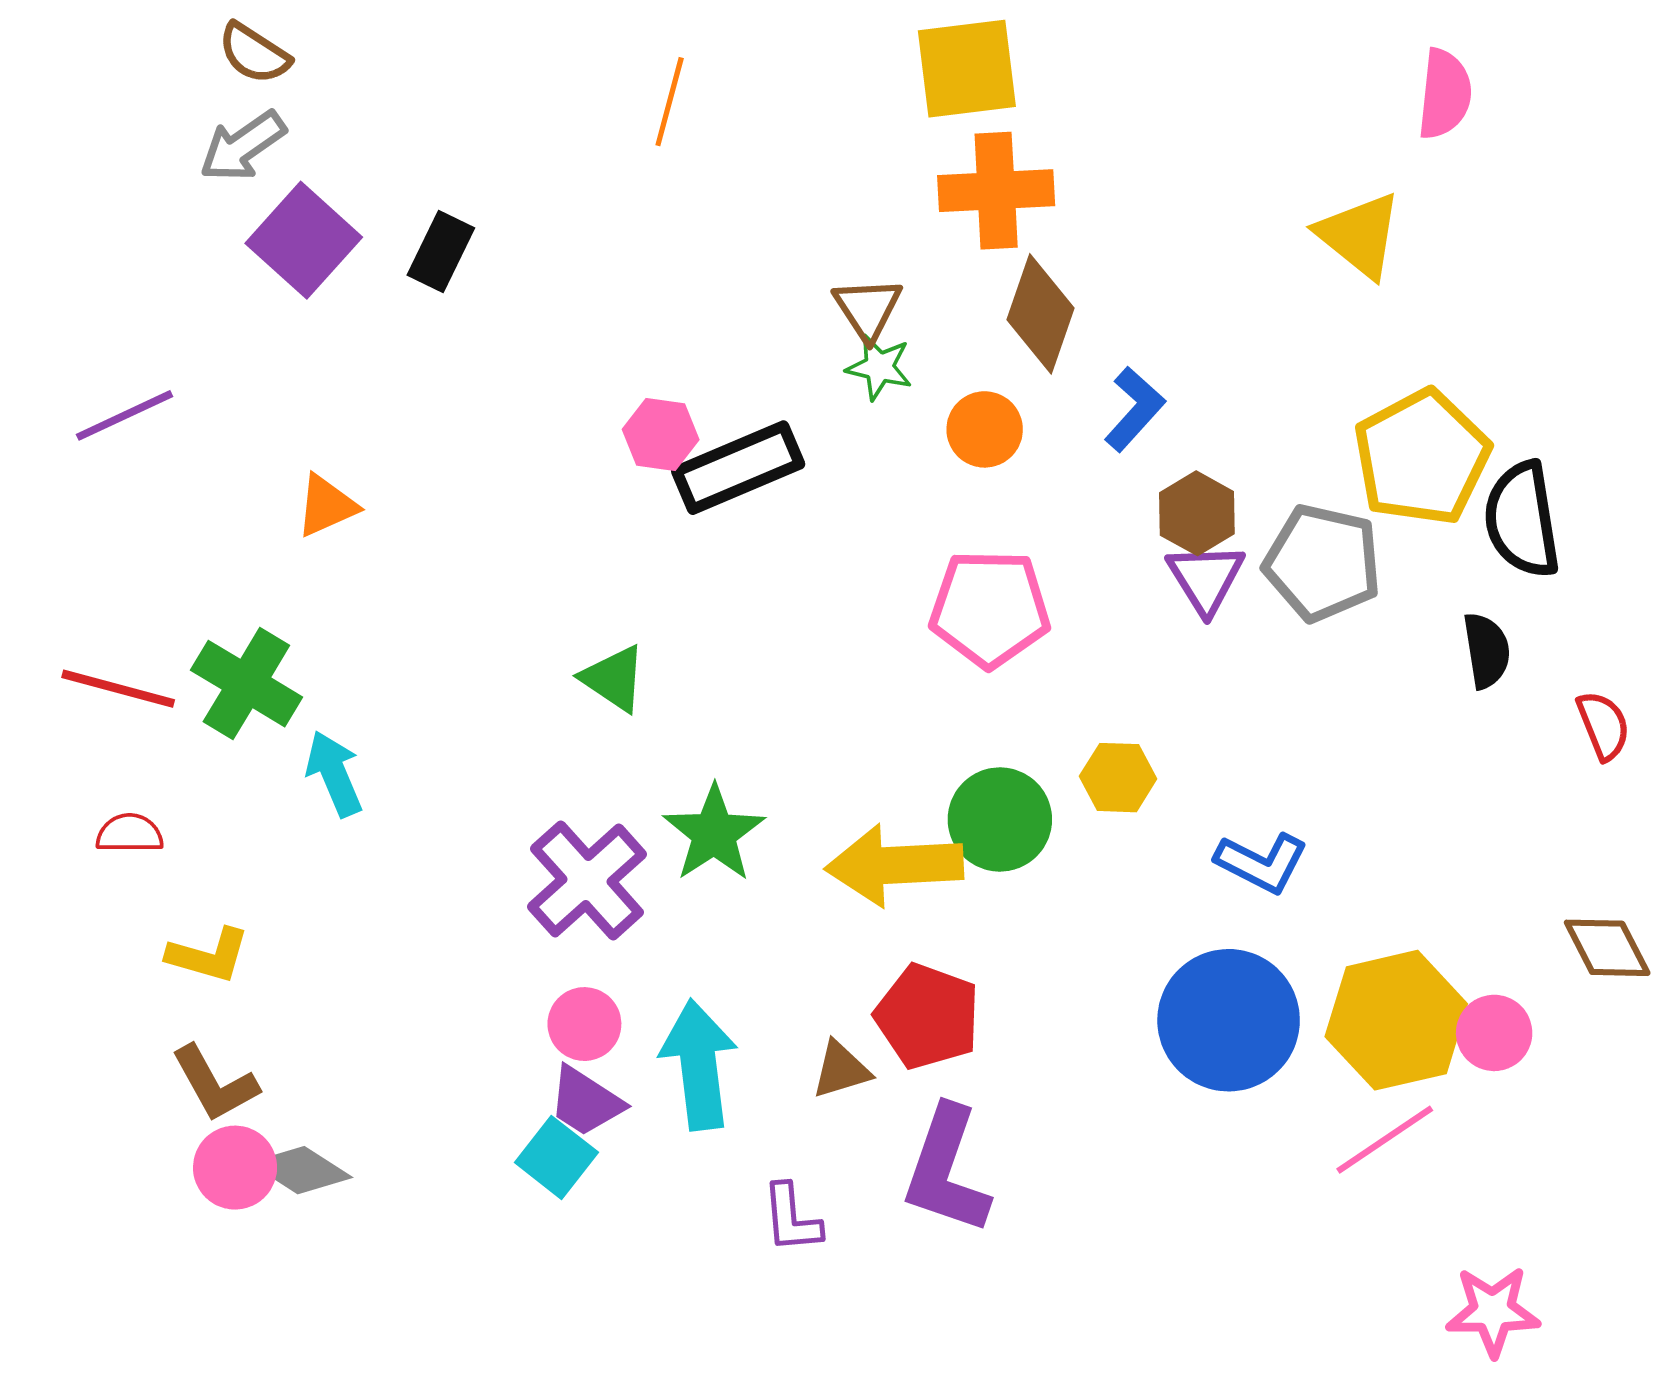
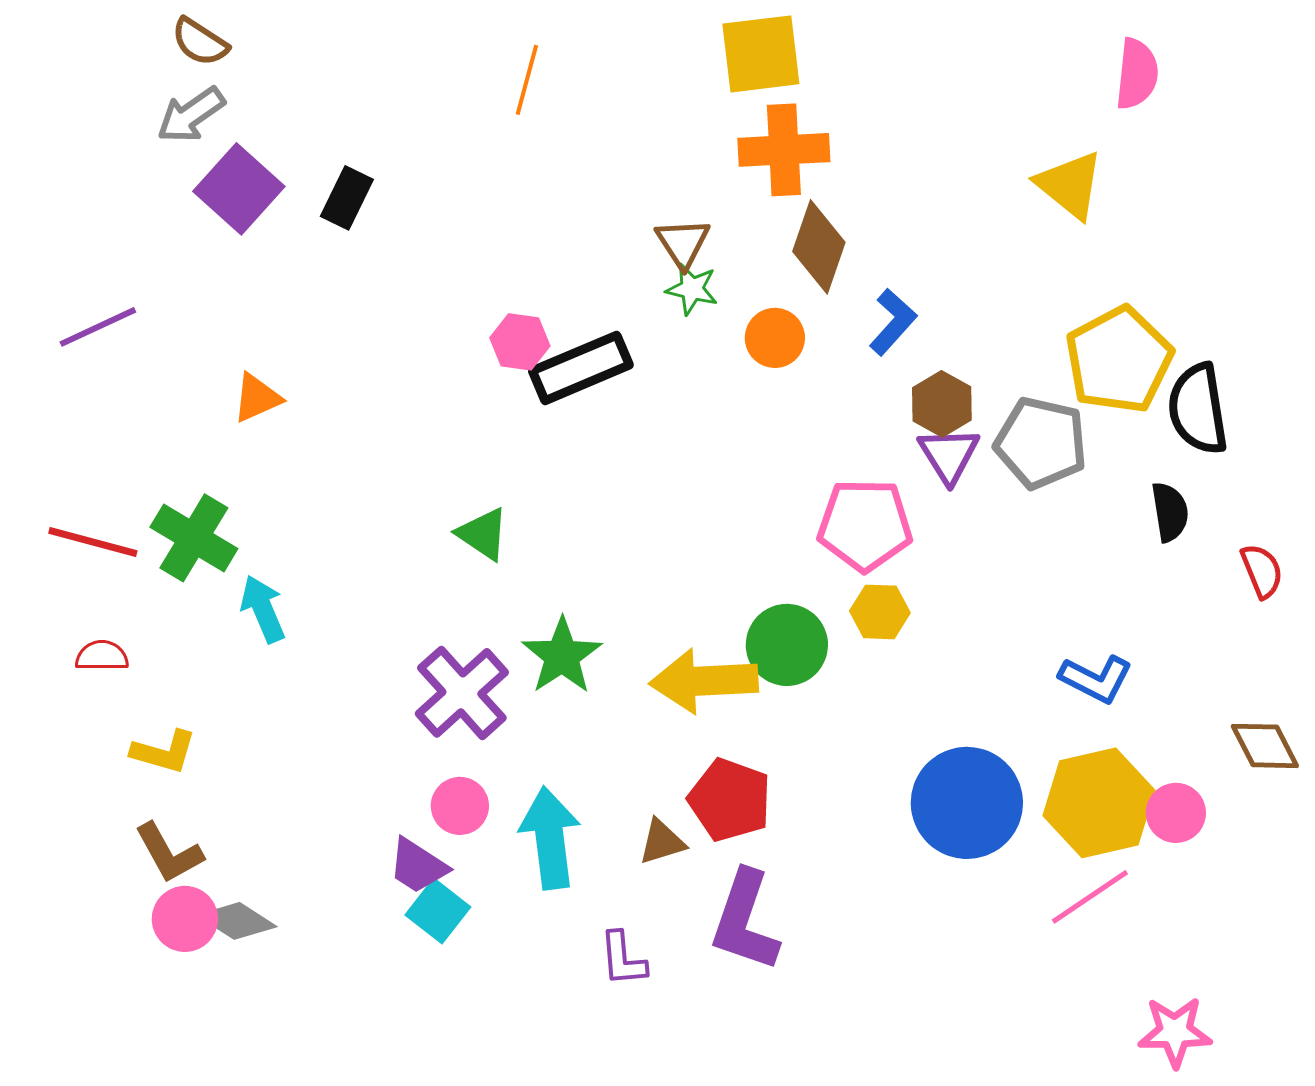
pink pentagon: (990, 609) -> (865, 525), moved
blue L-shape: (1262, 863) -> (1096, 679), moved
purple trapezoid: (586, 1102) -> (418, 866), moved

